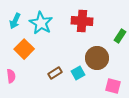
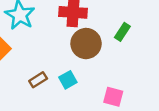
brown circle: (97, 58) -> (86, 44), moved

